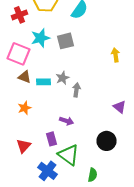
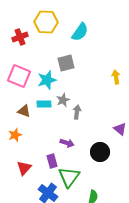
cyan star: (40, 38) -> (47, 80), moved
brown triangle: (24, 77) -> (24, 111), moved
orange star: (24, 108) -> (15, 135), moved
black circle: (106, 141) -> (100, 152), moved
green triangle: (68, 155) -> (69, 177), turned 30

